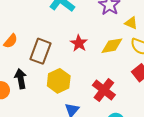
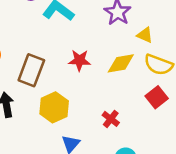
red star: (79, 43) -> (79, 60), turned -30
red cross: (104, 90) -> (111, 119), size x0.6

